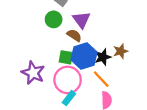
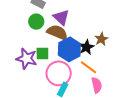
brown semicircle: (74, 35) -> (57, 32), size x1.5
green square: (66, 57) -> (42, 54), moved
purple star: (33, 73) -> (26, 59), moved

